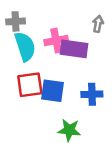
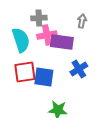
gray cross: (16, 21) -> (39, 18), moved
blue cross: (92, 94) -> (79, 69), moved, turned -30

